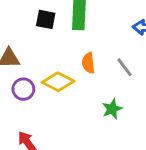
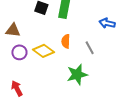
green star: (112, 109) -> (77, 75), size x1.5

